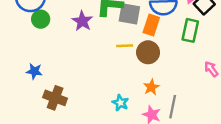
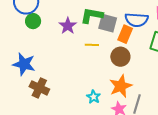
yellow line: (125, 46) -> (92, 45), moved
blue star: (34, 71) -> (24, 64), size x1.6
orange star: (151, 87) -> (121, 86), size x1.6

